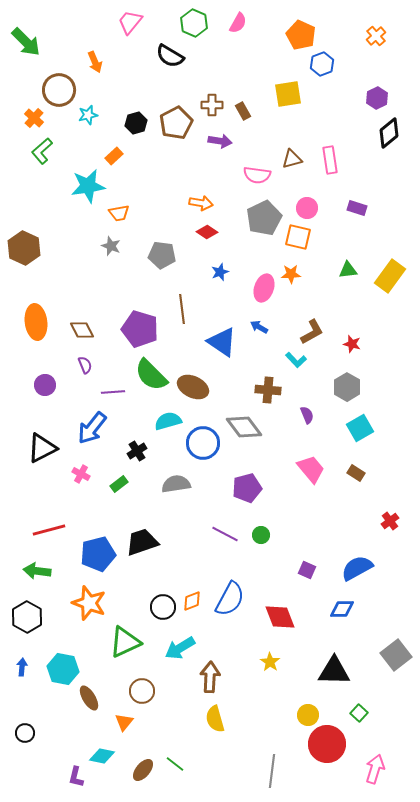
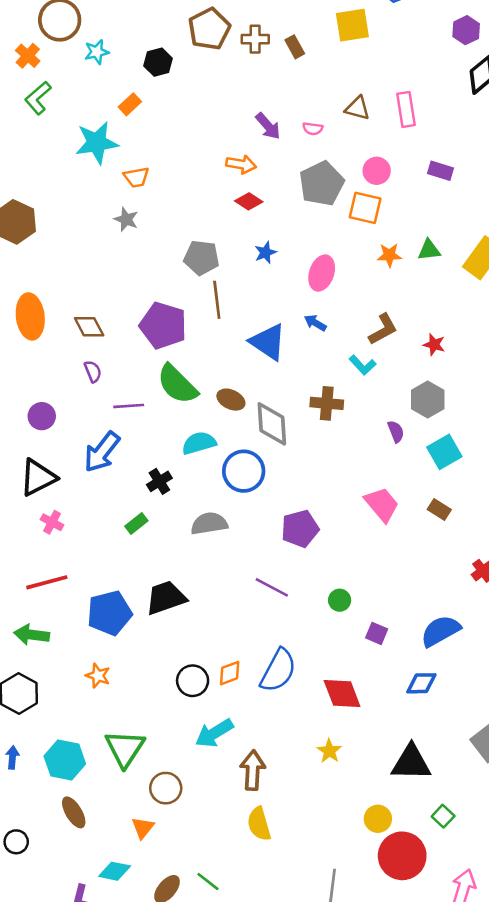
brown pentagon: (176, 123) -> (209, 29), moved
purple arrow: (220, 141) -> (268, 126), moved, turned 40
brown triangle: (292, 159) -> (357, 108), turned 30
pink semicircle: (257, 175) -> (313, 129), size x0.6
gray pentagon: (162, 255) -> (202, 258), moved
orange star: (291, 274) -> (389, 255), moved
purple circle: (45, 385) -> (42, 416), moved
brown ellipse: (193, 387) -> (231, 400), size x0.7
purple semicircle: (307, 415) -> (396, 432), moved
gray diamond: (244, 427) -> (272, 424), moved, turned 33
pink cross: (81, 474) -> (52, 522), moved
green circle: (261, 535) -> (340, 600), moved
orange star: (89, 603) -> (98, 676), size x0.6
green triangle: (125, 642) -> (125, 748), moved, turned -32
brown ellipse: (89, 698) -> (74, 812), moved

